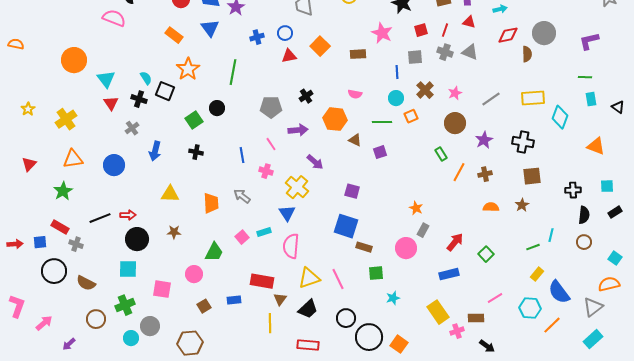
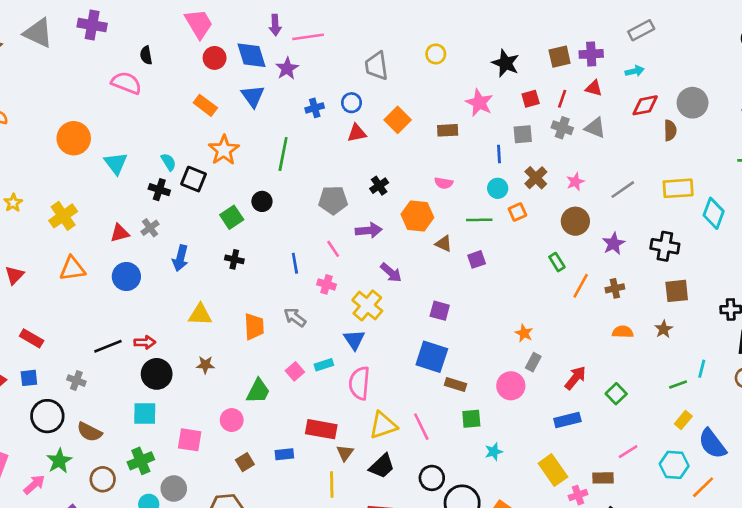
red triangle: (111, 103) -> (120, 233), moved, turned 49
green star: (63, 191) -> (59, 461), moved
red rectangle: (60, 227) -> (32, 338), moved

